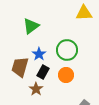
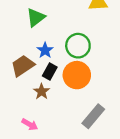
brown trapezoid: (20, 67) -> (23, 66), turned 40
orange circle: (66, 75) -> (77, 75), size x1.5

